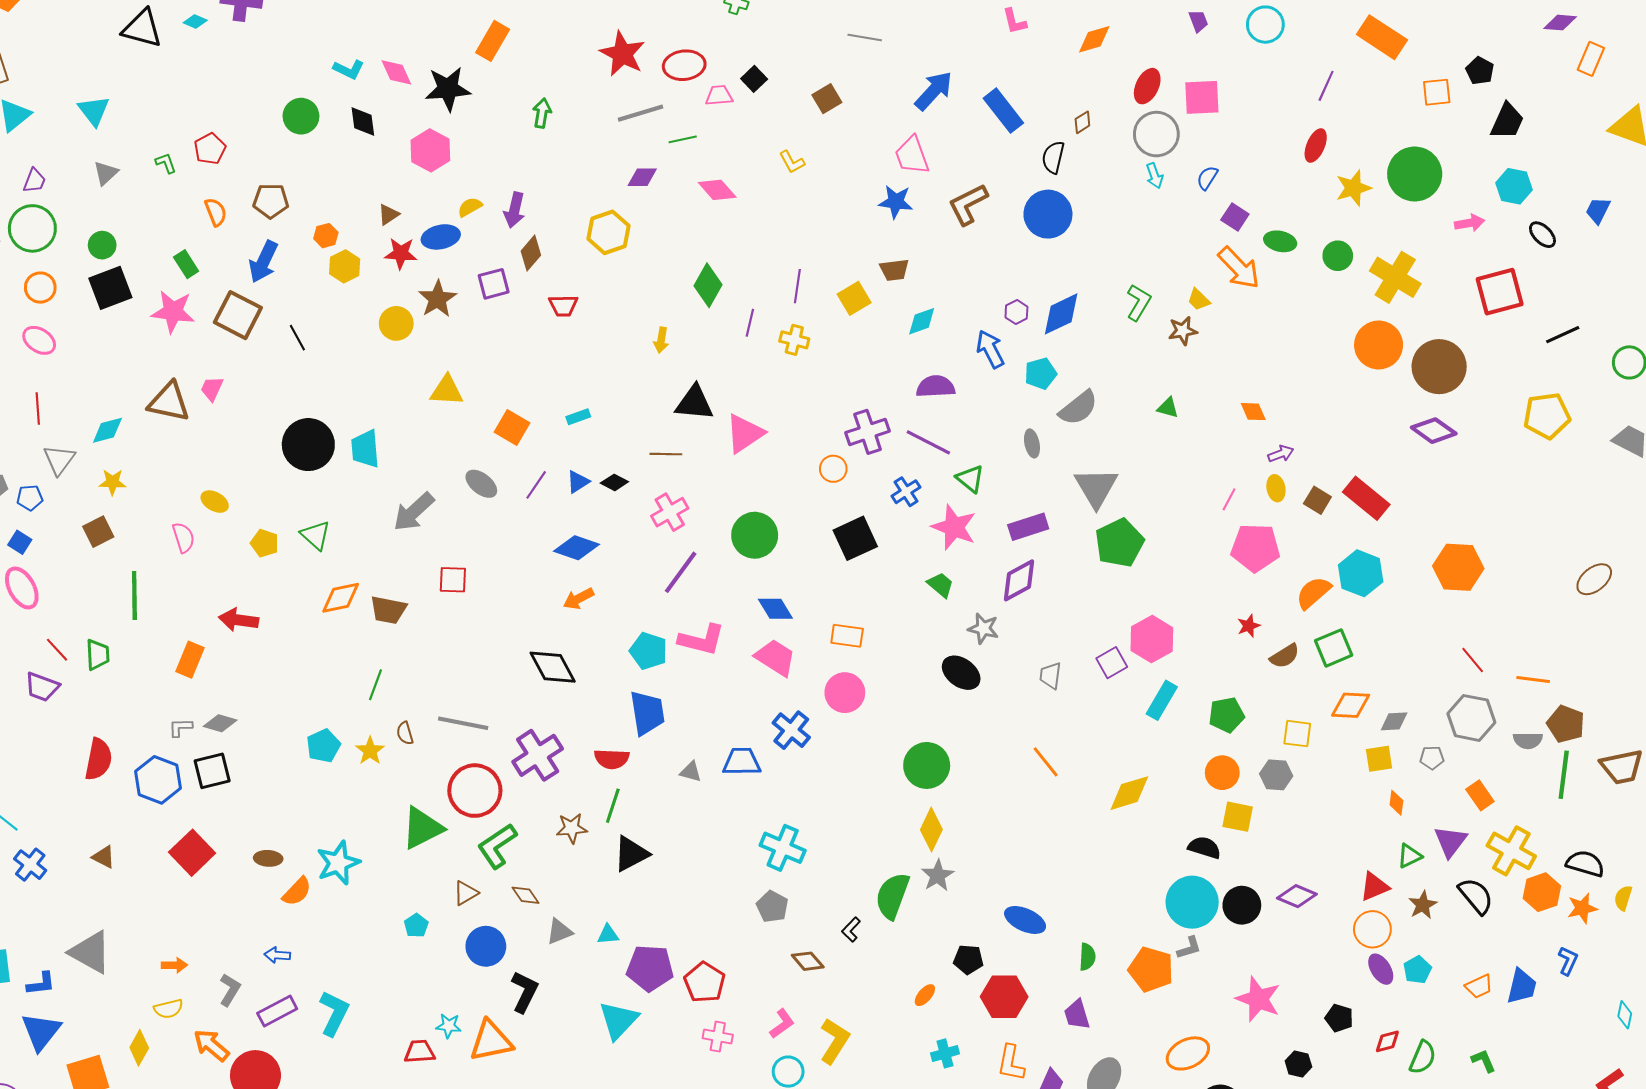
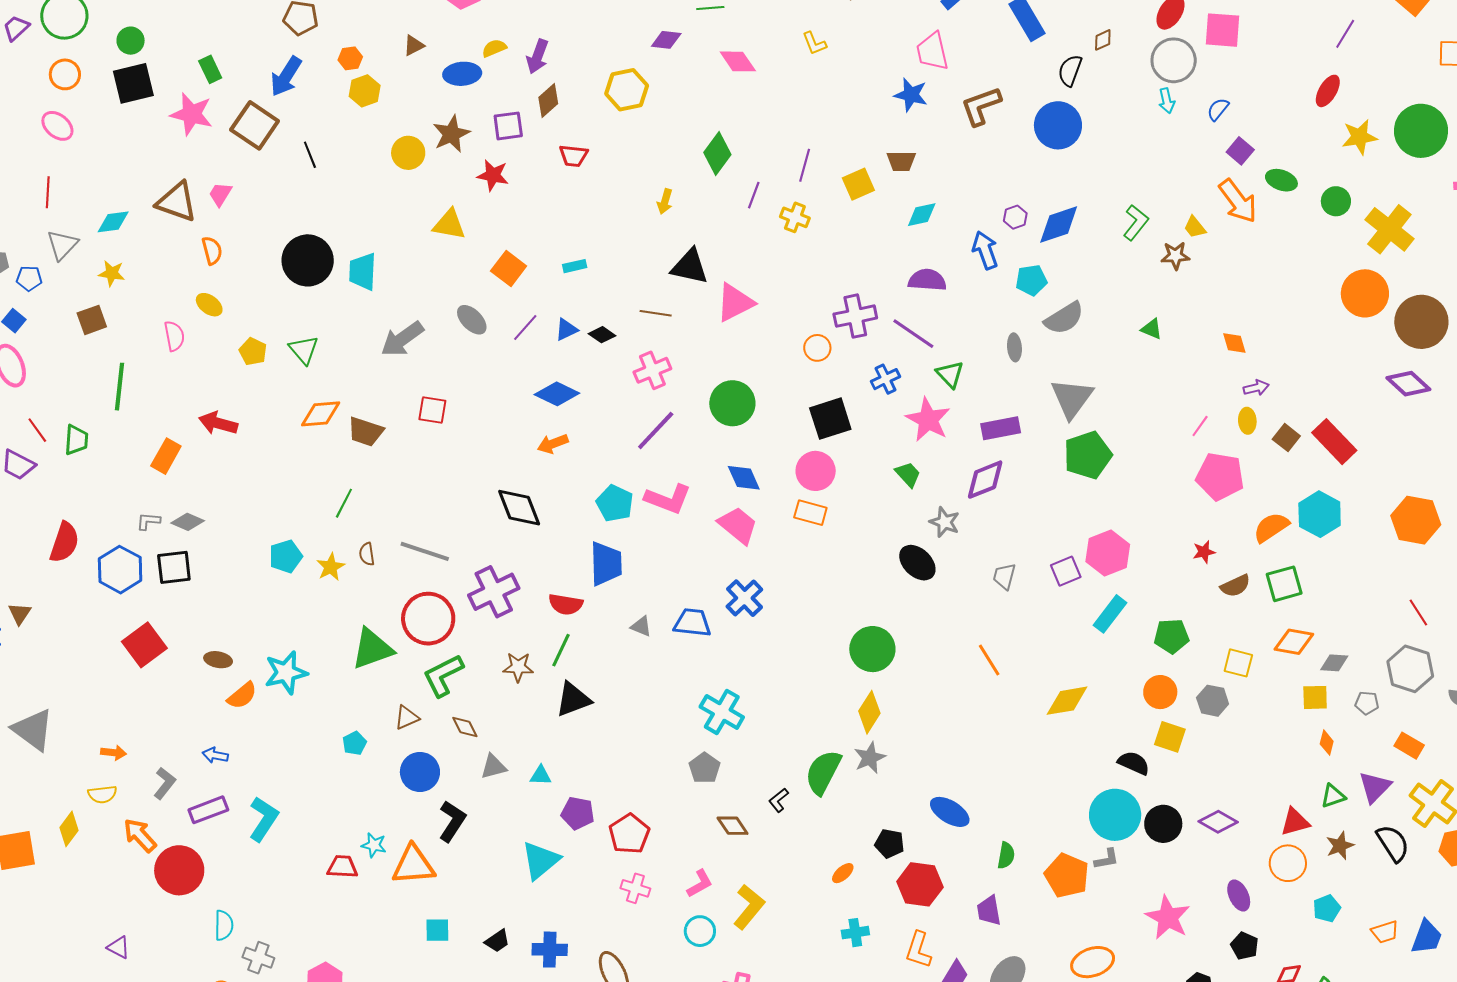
orange semicircle: (216, 212) -> (212, 251), moved
red star: (401, 253) -> (493, 175), moved
pink circle: (845, 693) -> (816, 471), moved
orange rectangle: (1480, 795) -> (1409, 746), turned -32
brown triangle: (104, 857) -> (20, 614), moved, turned 30
purple pentagon: (650, 968) -> (578, 813), size x0.7
purple ellipse: (1381, 969) -> (1239, 895), moved

